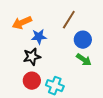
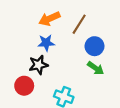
orange arrow: (22, 23) -> (49, 19), moved
red circle: (32, 81) -> (24, 86), moved

